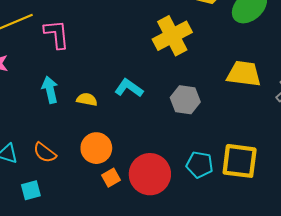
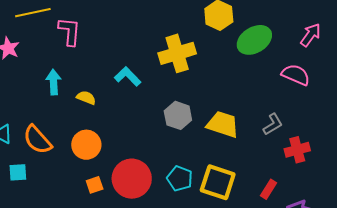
yellow trapezoid: (244, 74) -> (223, 124), moved
cyan L-shape: (129, 88) -> (128, 76), moved
orange semicircle: (45, 153) -> (37, 140), size x1.4
orange square: (111, 178) -> (95, 185), moved

